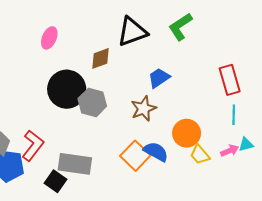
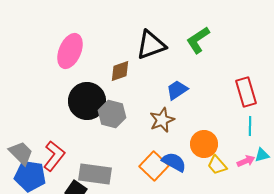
pink ellipse: (49, 38) -> (70, 51), size x1.6

